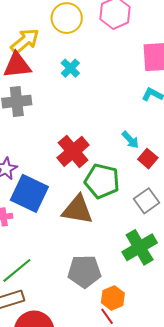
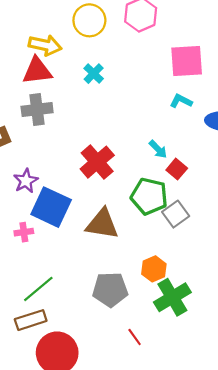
yellow arrow: (25, 41) -> (45, 45), turned 52
green pentagon: (102, 181) -> (149, 196), moved
green cross: (140, 247) -> (172, 297), moved
orange hexagon: (113, 298) -> (154, 269), moved

